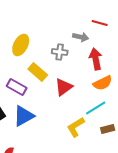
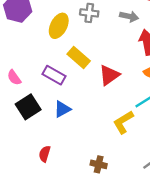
gray cross: (60, 52) -> (89, 13), moved
blue triangle: (24, 116) -> (62, 109), size x0.7

